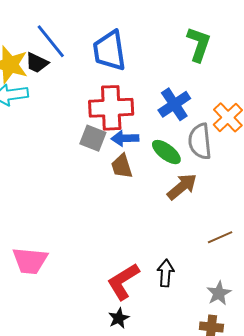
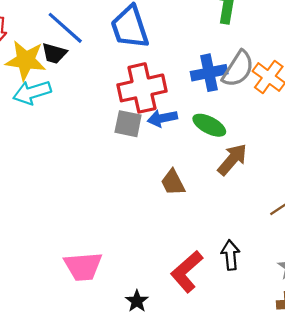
blue cross: (174, 104) -> (209, 73), turned 32
gray semicircle: (200, 141) -> (238, 69), moved, turned -132
brown trapezoid: (122, 166) -> (173, 182), moved
black star: (119, 318) -> (137, 301), moved

